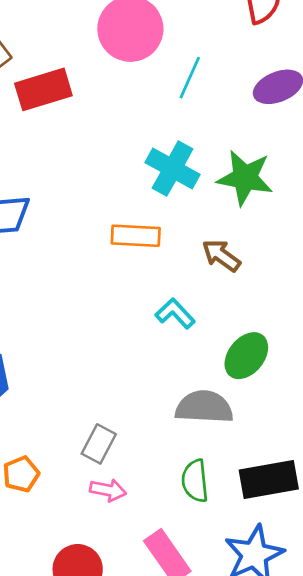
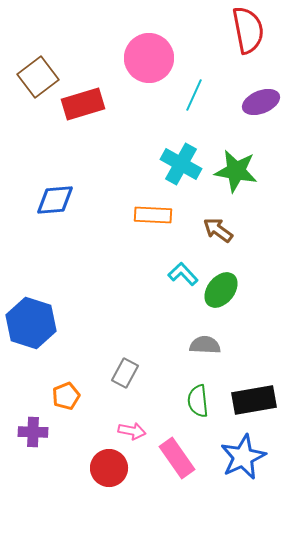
green ellipse: (246, 356) -> (221, 290), moved
gray semicircle: (204, 407) -> (205, 345), size x0.7
pink arrow: (108, 490) -> (132, 431), moved

